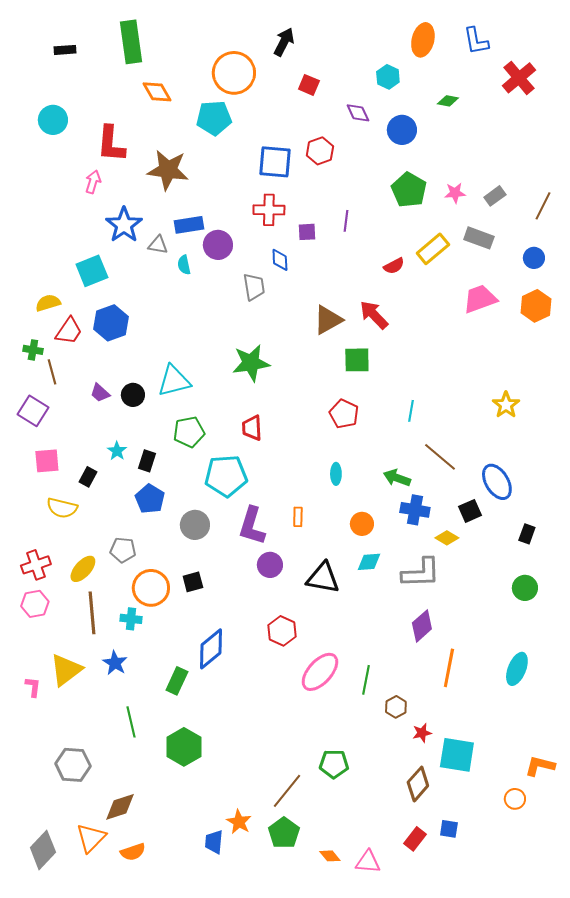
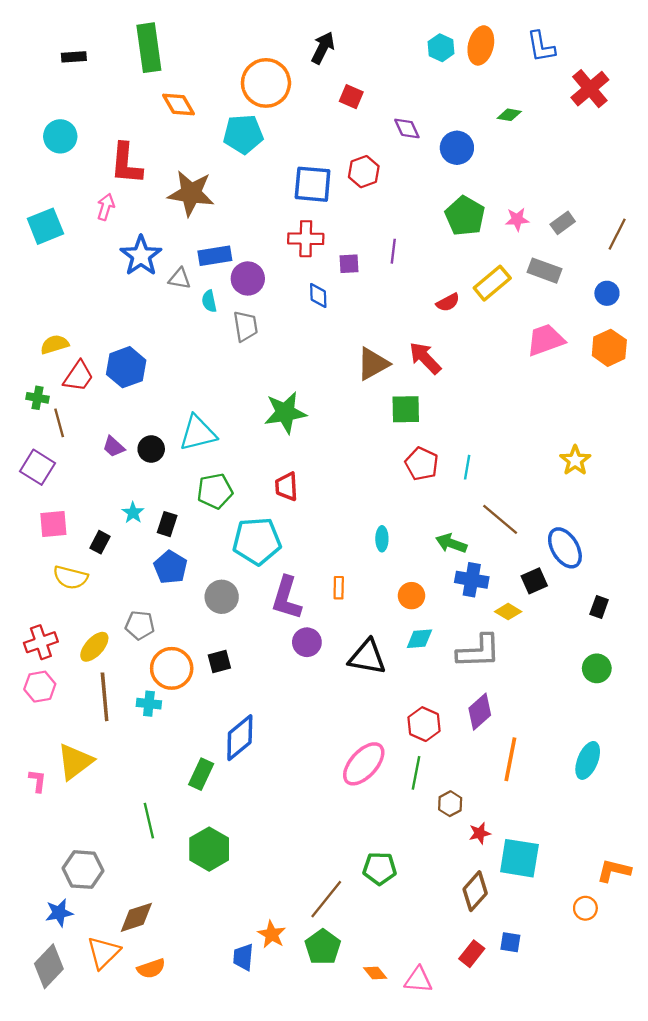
cyan hexagon: (388, 77) -> (441, 48), moved
cyan square: (92, 271) -> (45, 226), moved
gray trapezoid: (254, 287) -> (246, 326), moved
red pentagon: (344, 414) -> (422, 464), moved
red hexagon: (282, 631) -> (424, 724), moved
blue star: (115, 663) -> (59, 913), moved, turned 30

